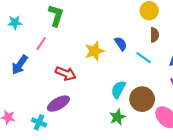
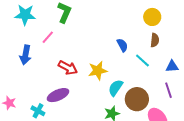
cyan star: (15, 22) -> (25, 15), size x1.5
yellow star: (95, 51) -> (98, 71), moved
blue arrow: (20, 65) -> (26, 55), turned -30

